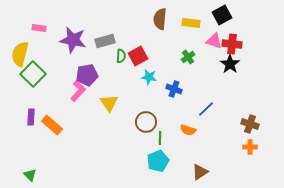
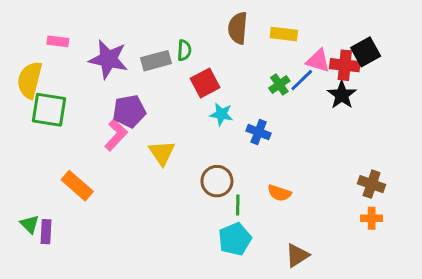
black square: (222, 15) -> (366, 52), moved
green semicircle: (121, 56) -> (184, 50), moved
green square: (33, 74) -> (49, 110), turned -35
blue line: (206, 109) -> (302, 80), moved
purple rectangle: (31, 117) -> (46, 232), moved
green triangle: (30, 175) -> (30, 224), moved

